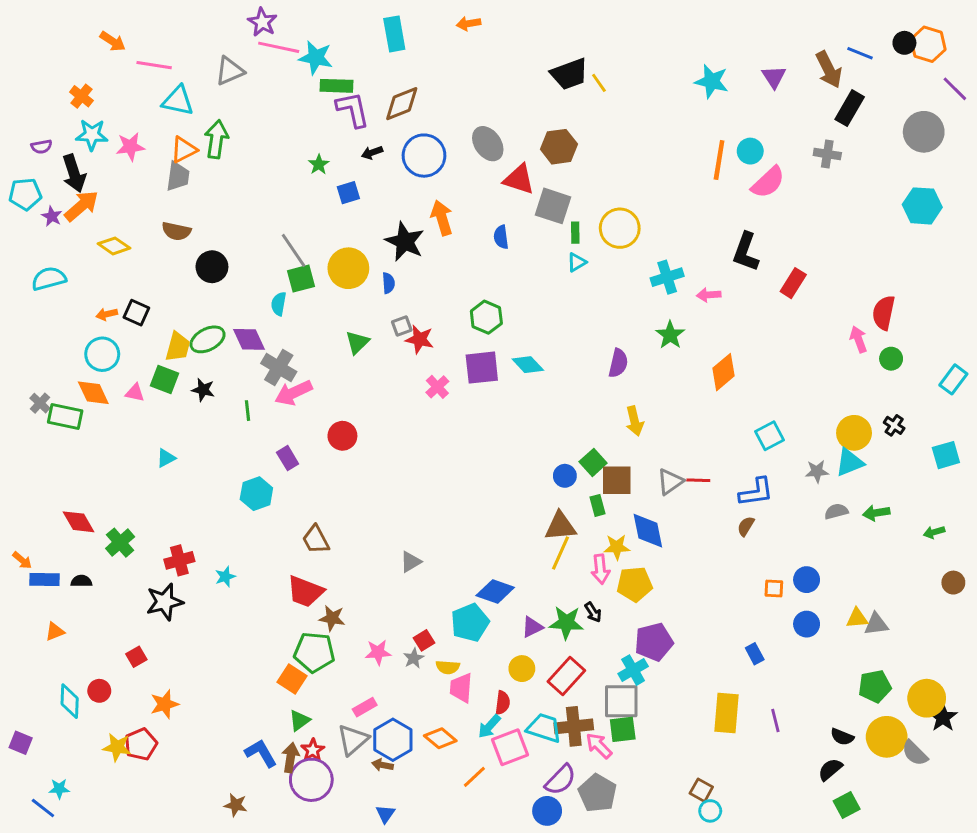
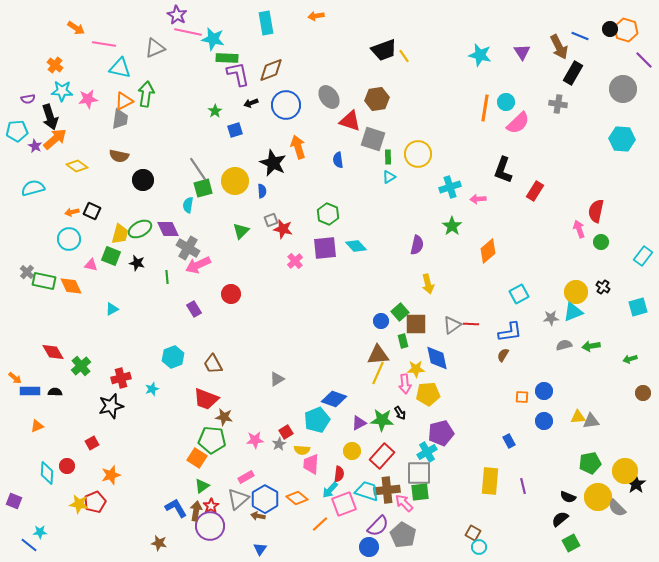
orange diamond: (93, 393) -> (71, 286), moved
cyan hexagon: (256, 494) -> (173, 357), moved

